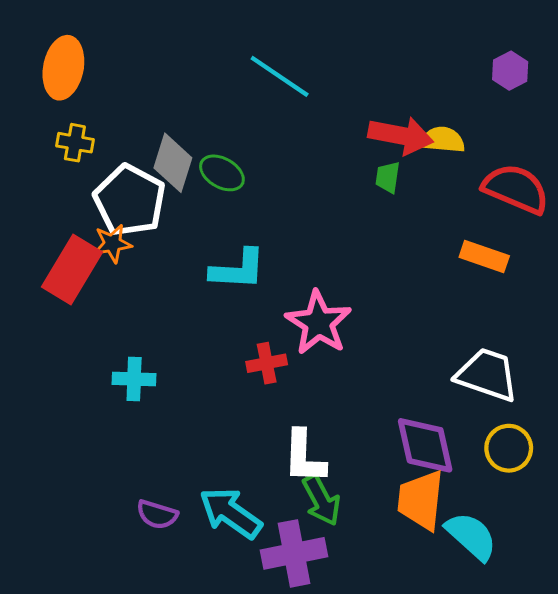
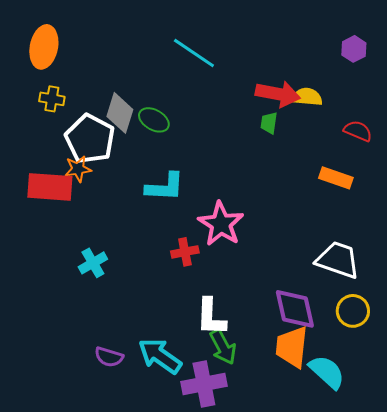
red semicircle: (516, 189) -> (358, 131), size x0.6
red rectangle: (72, 269) -> (50, 187), turned 63
cyan cross: (134, 379) -> (93, 263), turned -32

